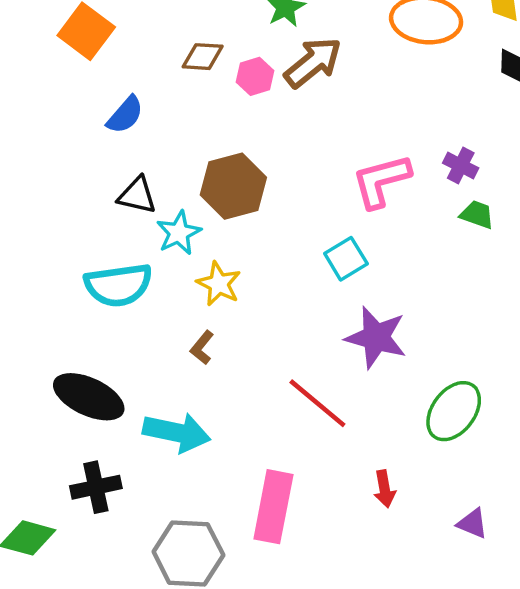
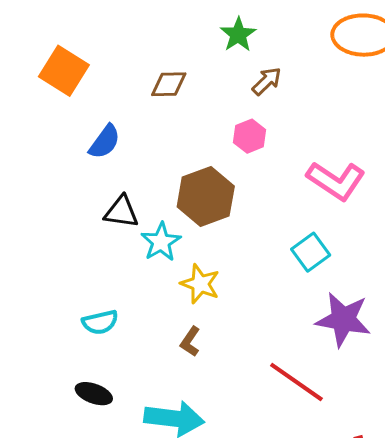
brown arrow: (313, 62) -> (267, 81), size x0.6
pink hexagon: (255, 76) -> (250, 136), moved
pink L-shape: (381, 181) -> (336, 181), turned -126
cyan semicircle: (118, 285) -> (100, 322), moved, size x0.6
black ellipse: (89, 397) -> (94, 394), size x0.6

